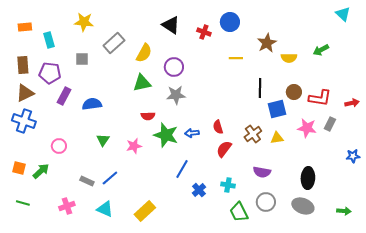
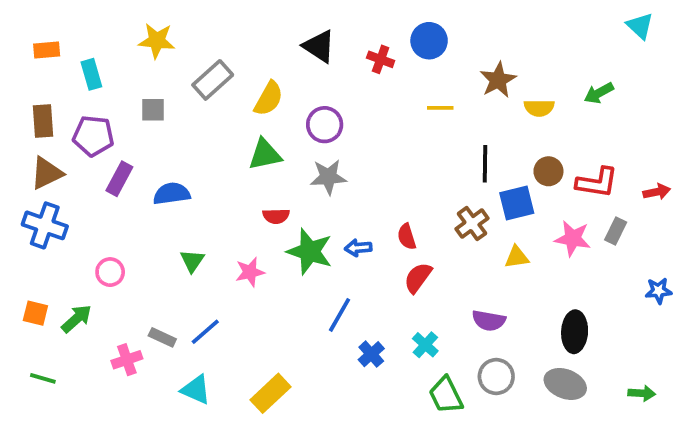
brown cross: (253, 134) -> (472, 224), moved
cyan cross: (228, 185) -> (425, 345), turned 32
pink cross: (67, 206) -> (127, 360), moved

